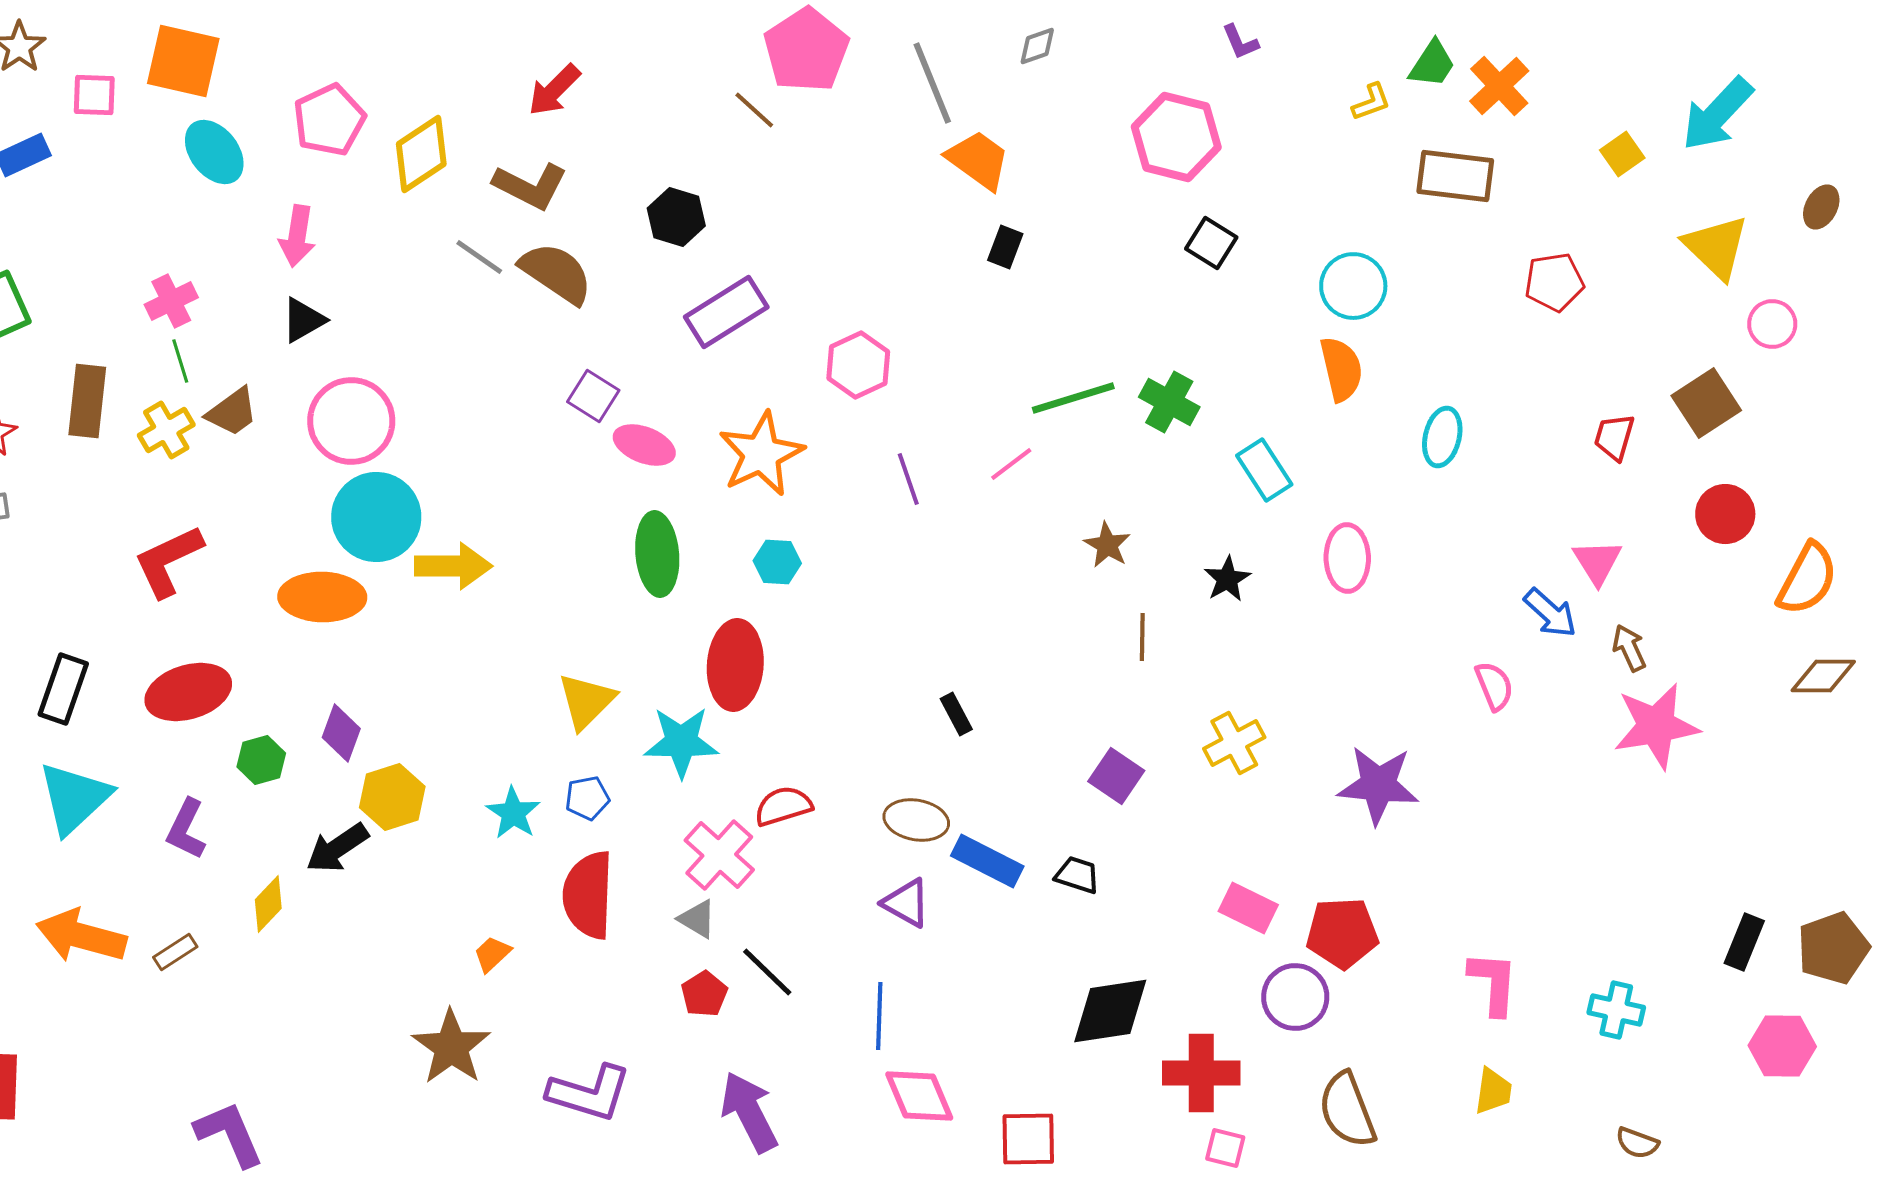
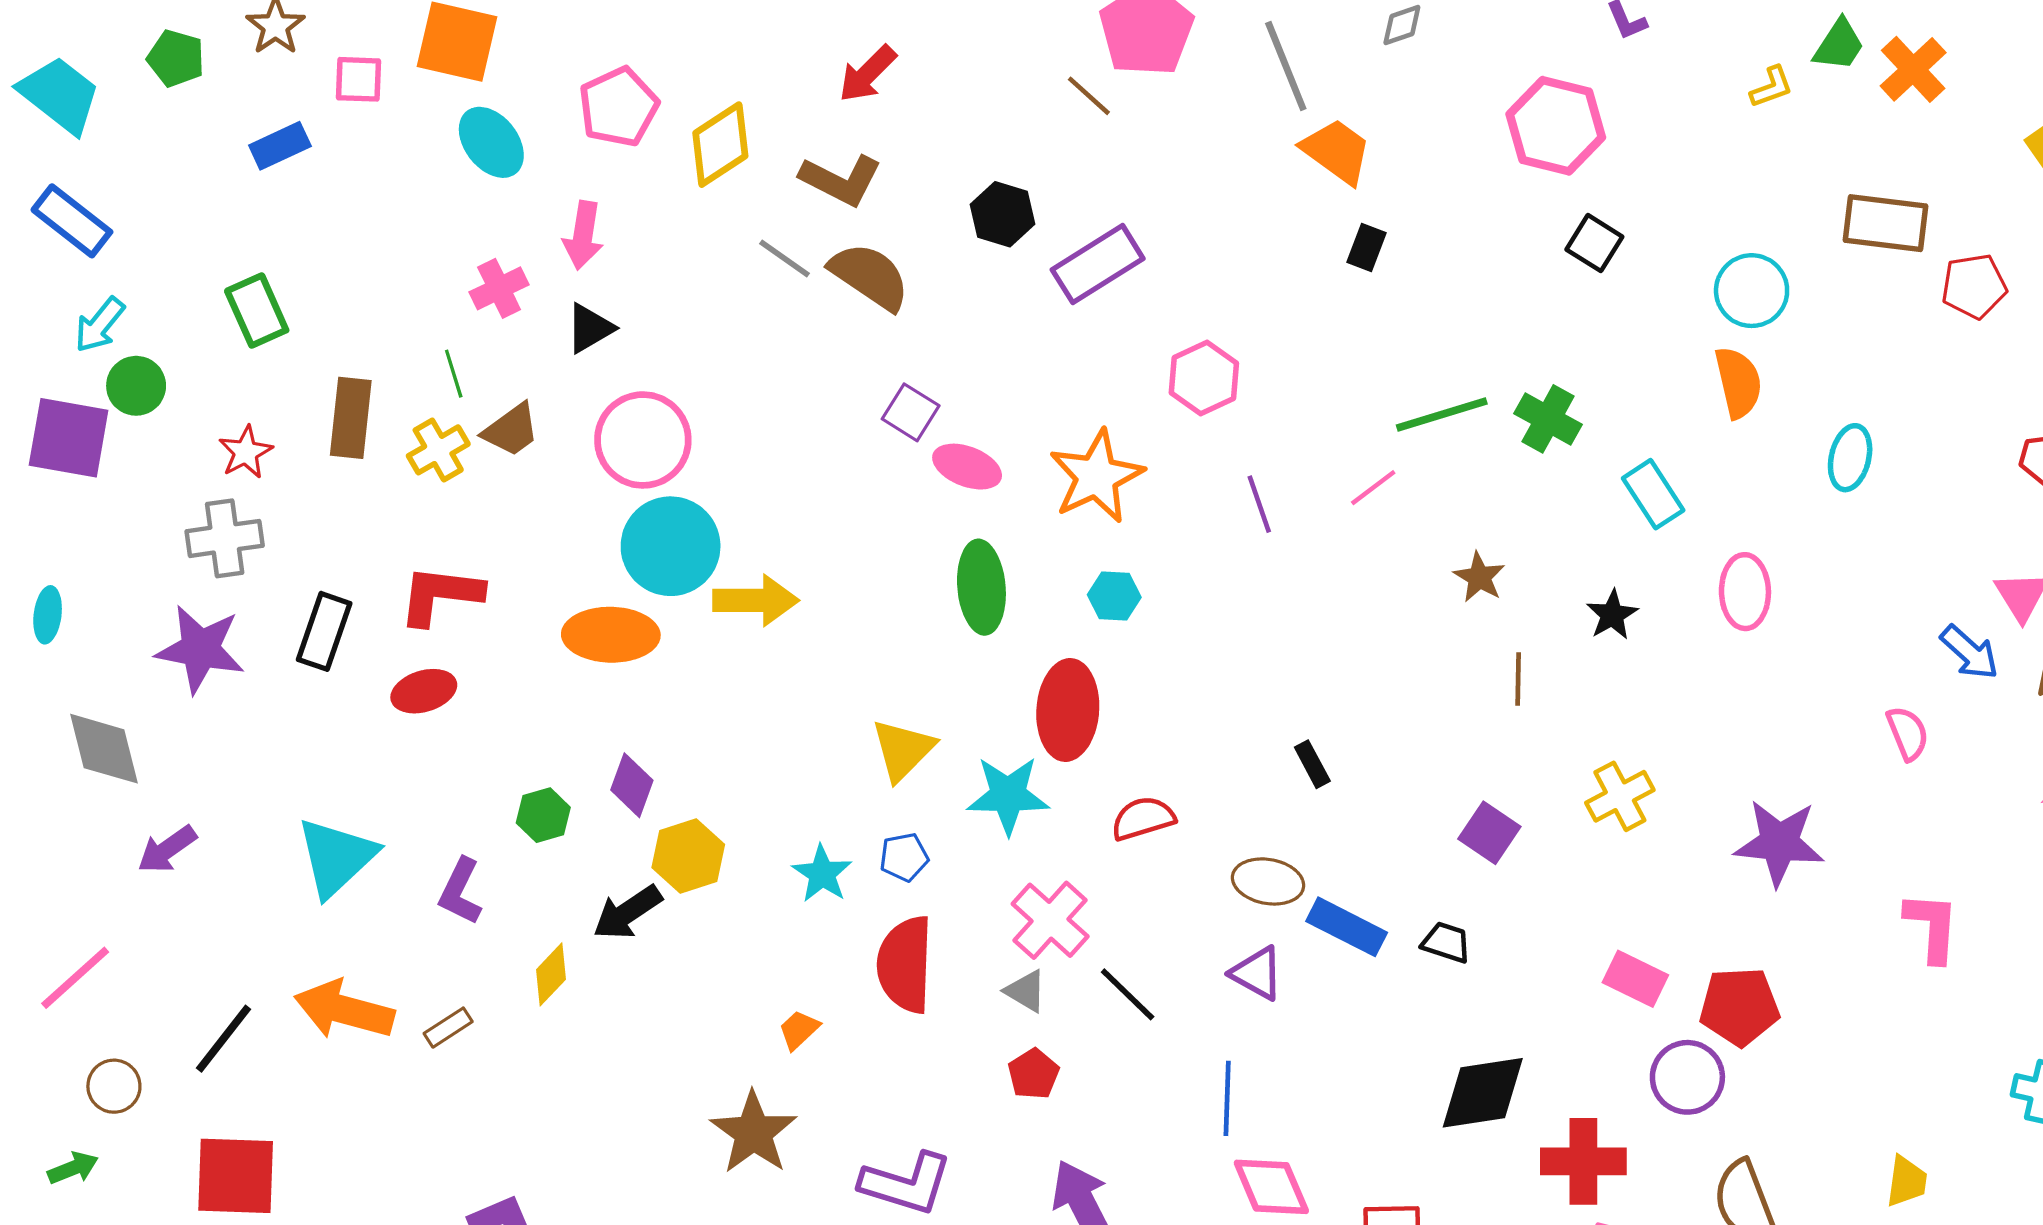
brown rectangle: (1455, 176) -> (1885, 223), moved
pink cross: (171, 301) -> (499, 288), moved
purple rectangle: (726, 312) -> (1098, 264), moved
red L-shape: (168, 561) -> (440, 595), turned 32
black rectangle: (63, 689) -> (324, 631), moved
red ellipse: (188, 692) -> (424, 691), moved, size x0.7
red semicircle: (783, 806) -> (1143, 818), moved
black line: (767, 972) -> (1128, 994), moved
pink L-shape: (1493, 983) -> (1932, 927), moved

